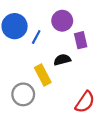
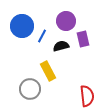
black semicircle: (62, 60) -> (61, 46), moved
red semicircle: (85, 102) -> (87, 96), turned -40

